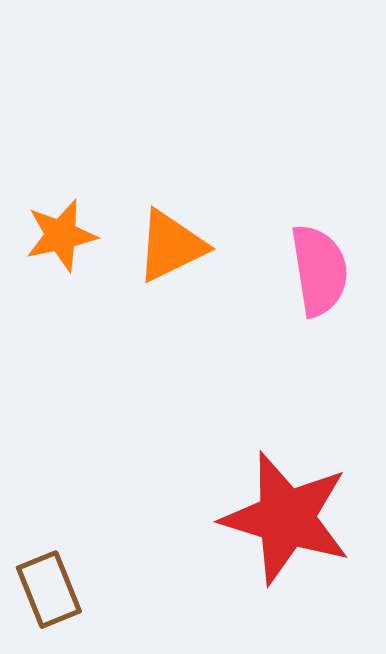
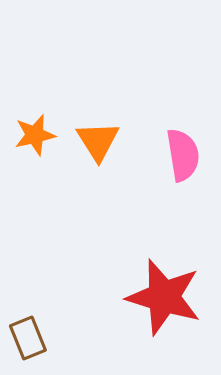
orange triangle: (171, 246) -> (98, 141), turned -36

